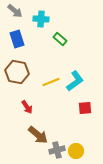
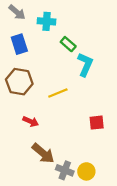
cyan L-shape: (75, 81) -> (85, 65), moved, turned -30
red arrow: (27, 107) -> (31, 121), turned -32
gray cross: (57, 150) -> (65, 170), turned 35

